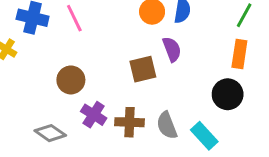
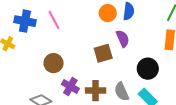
black circle: (228, 94) -> (148, 69), moved

